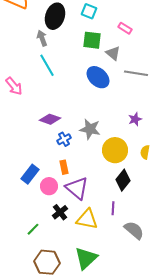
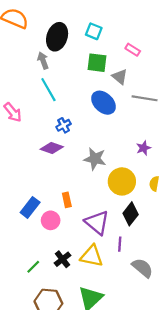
blue cross: (64, 139) -> (64, 125), moved
purple triangle: (77, 188) -> (97, 223), moved
black cross: (60, 212) -> (62, 259), moved

